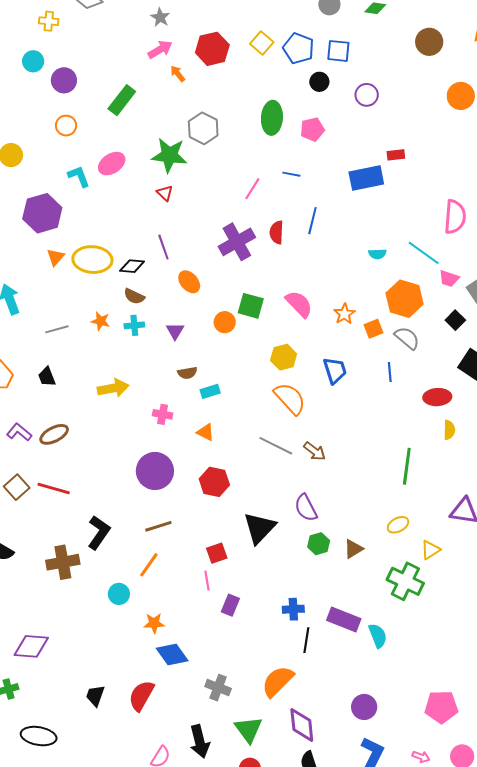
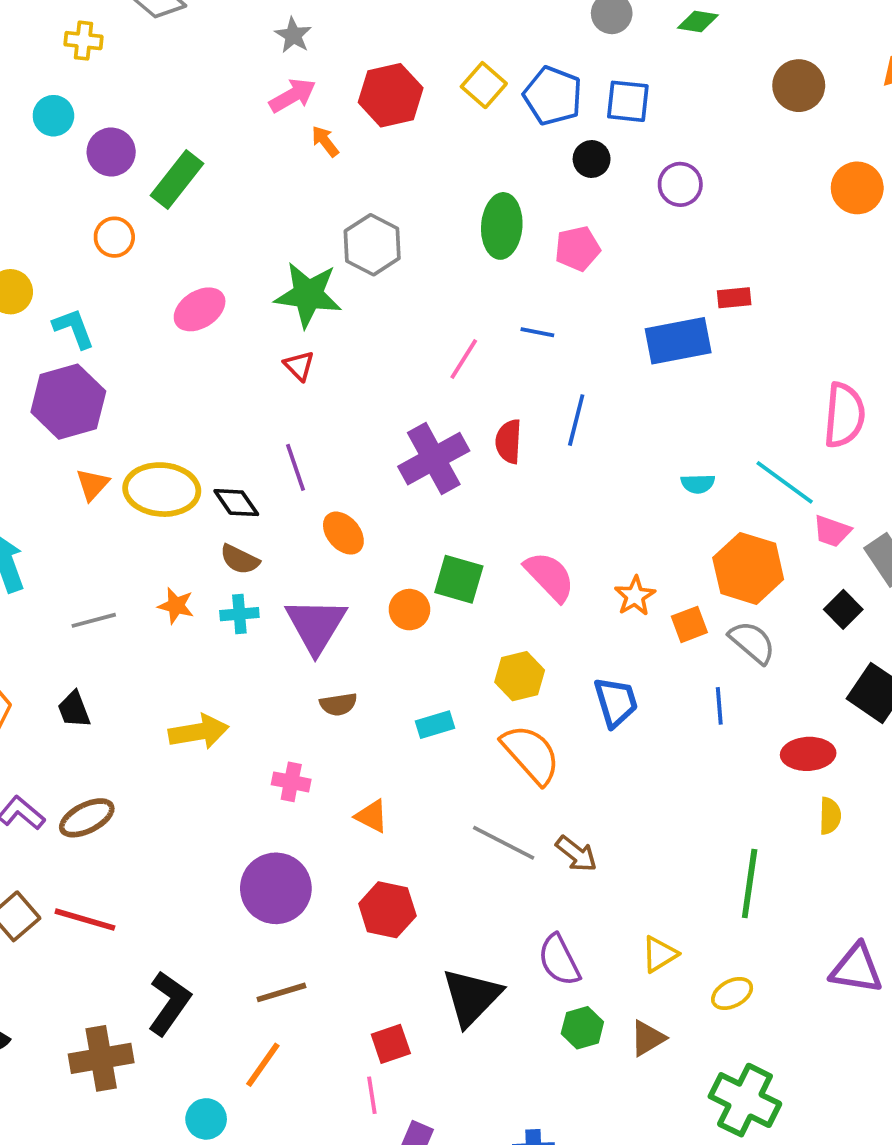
green rectangle: (122, 100) -> (177, 179), moved
cyan L-shape: (79, 176) -> (74, 328), moved
black diamond: (132, 266) -> (236, 503), turned 50
purple triangle: (175, 331) -> (316, 625), size x1.8
cyan rectangle: (210, 391) -> (435, 725), moved
yellow triangle: (430, 550) -> (660, 954), moved

